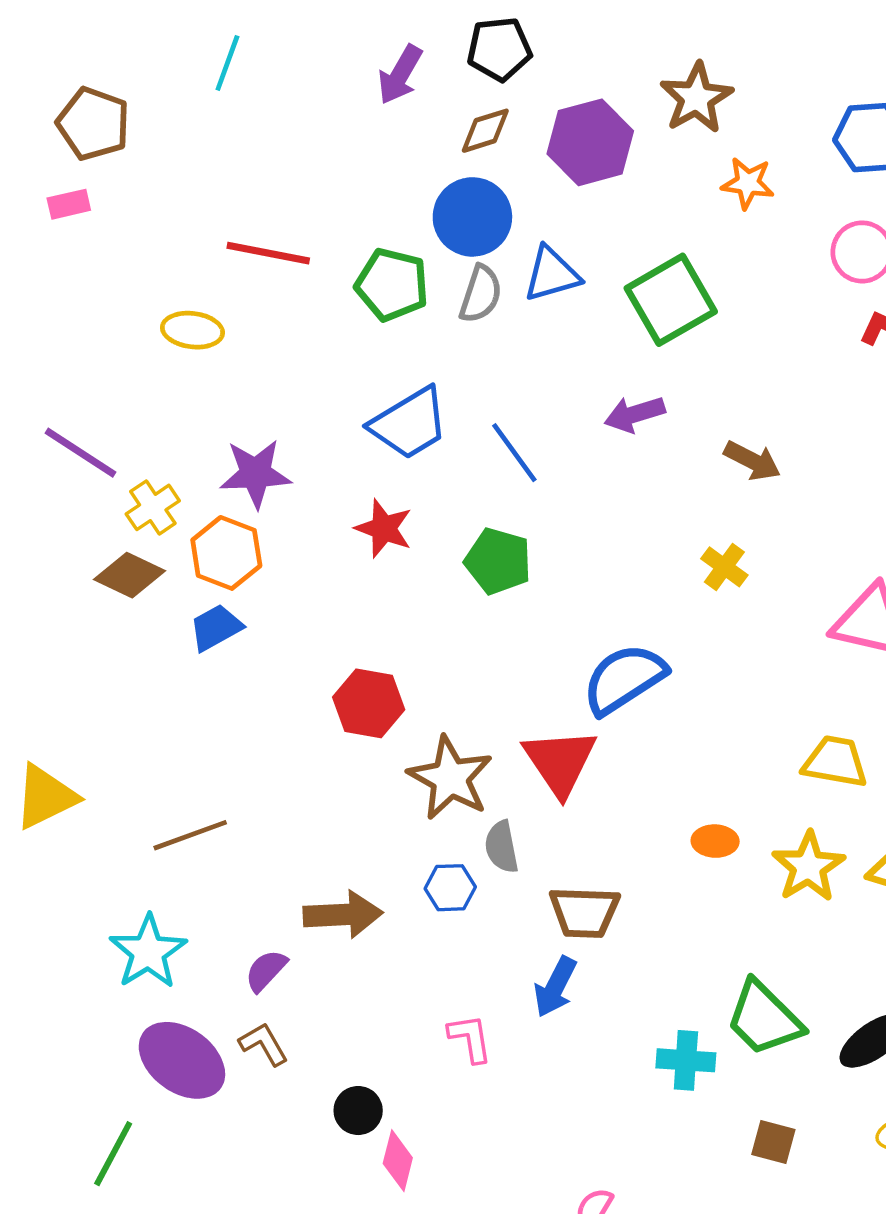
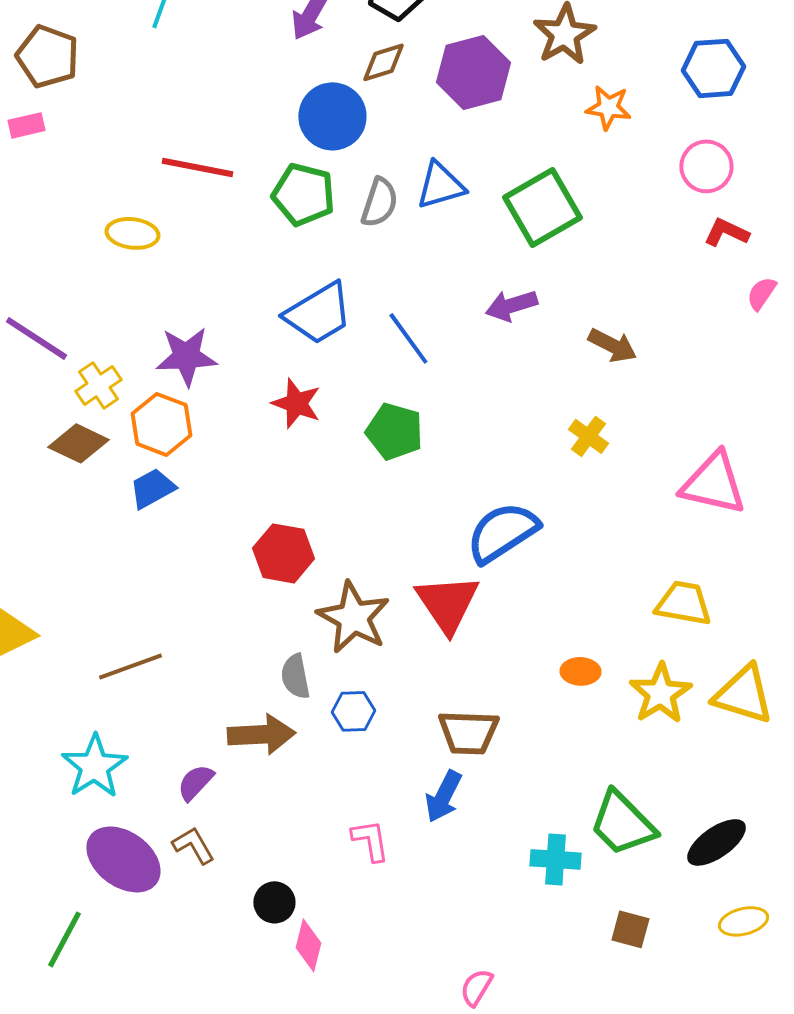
blue circle: (472, 217) -> (332, 116), moved
gray semicircle: (502, 847) -> (295, 676), moved

